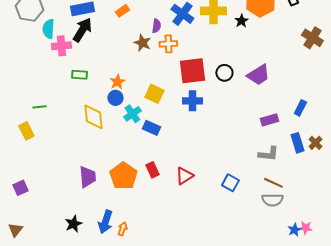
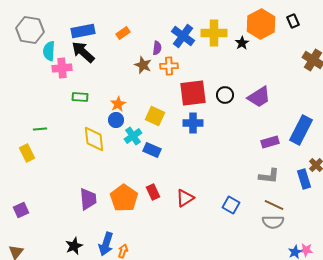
black arrow: (82, 30) -> (83, 52), turned -80
blue rectangle: (300, 108) -> (301, 130), size x1.8
blue rectangle: (297, 143) -> (304, 179), moved

